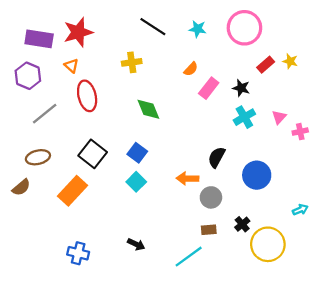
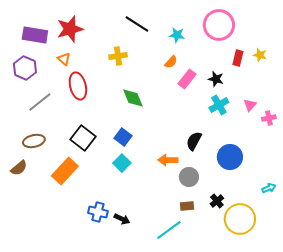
cyan star: (198, 29) -> (177, 35), moved
red rectangle: (266, 65) -> (238, 58), turned -35
blue cross: (78, 253) -> (98, 212), moved

